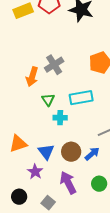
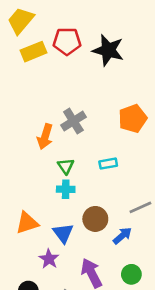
cyan rectangle: (81, 98) -> (108, 164), size x0.6
cyan cross: (60, 118) -> (66, 189), moved
brown circle: (71, 152) -> (95, 219), moved

